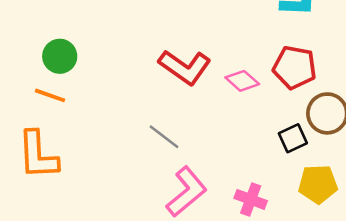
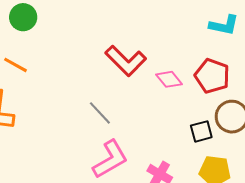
green circle: (60, 56) -> (23, 17), moved

